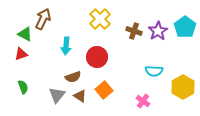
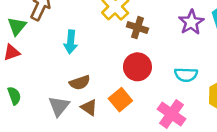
brown cross: (134, 31) -> (137, 28), moved
green triangle: (25, 34) -> (17, 26), turned 42
red circle: (97, 57) -> (137, 67), moved
pink cross: (143, 101) -> (172, 114), size x1.5

